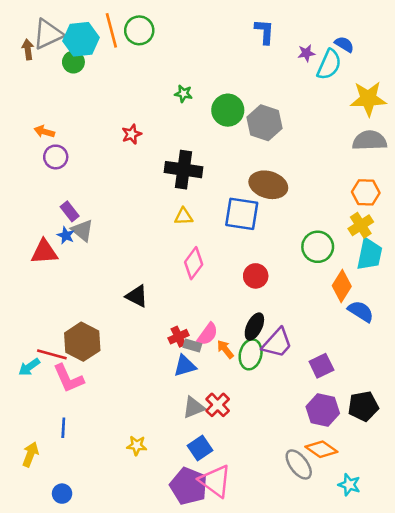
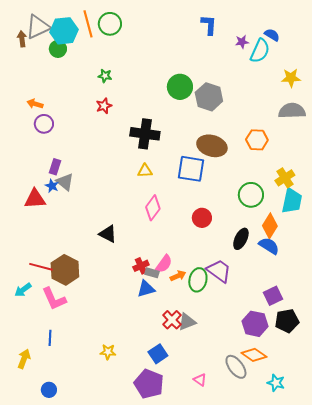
green star: (184, 94) -> (105, 76), moved
yellow star: (368, 99) -> (291, 78), size x0.7
orange hexagon: (366, 192) -> (257, 140), moved
purple rectangle: (70, 211) -> (55, 167), turned 56
blue semicircle: (361, 311) -> (269, 246), moved
black ellipse: (254, 327) -> (241, 239), moved
purple trapezoid: (277, 343) -> (219, 271), turned -96
orange arrow: (225, 349) -> (178, 276), turned 105
red line: (52, 354) -> (41, 267), moved
purple square: (321, 366) -> (273, 296), moved
gray triangle: (194, 408) -> (187, 322), moved
pink triangle: (215, 481) -> (200, 380), moved, size x0.5

